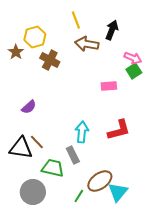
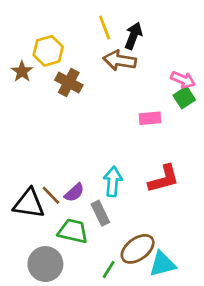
black arrow: (112, 30) -> (133, 36), moved
purple semicircle: (29, 107) -> (74, 193), moved
cyan triangle: (118, 192) -> (162, 264), turned 35

